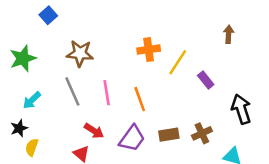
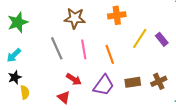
brown star: (80, 53) -> (75, 18), moved
yellow line: (178, 62) -> (140, 38), moved
cyan arrow: (32, 100) -> (14, 55), moved
yellow semicircle: (32, 147) -> (25, 92), turned 152

